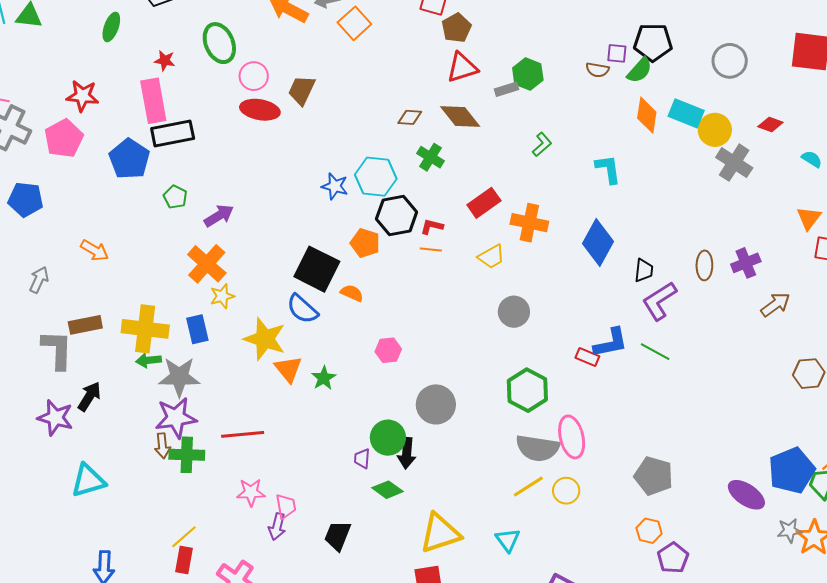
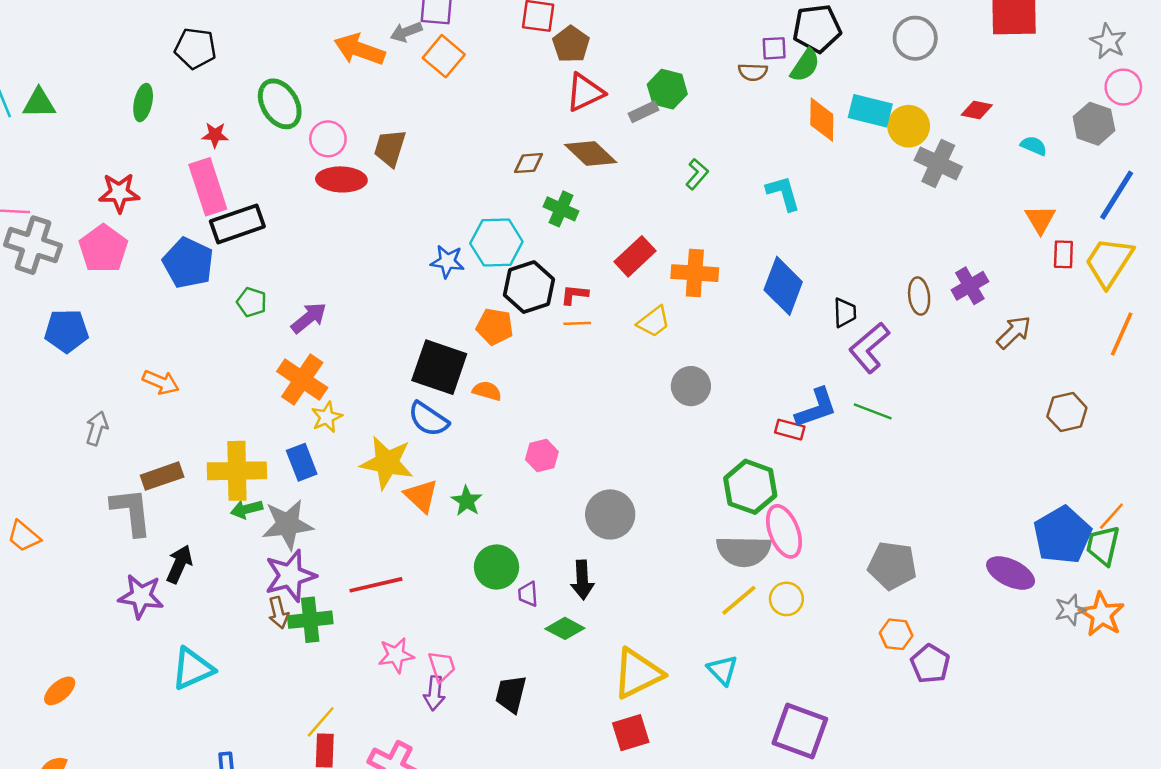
green hexagon: (527, 390) -> (750, 487), moved
green circle: (388, 438) -> (497, 567), moved

